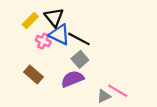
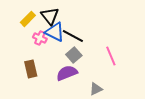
brown rectangle: (33, 75) -> (31, 69), turned 36
pink line: (118, 91) -> (111, 56), moved, turned 36

